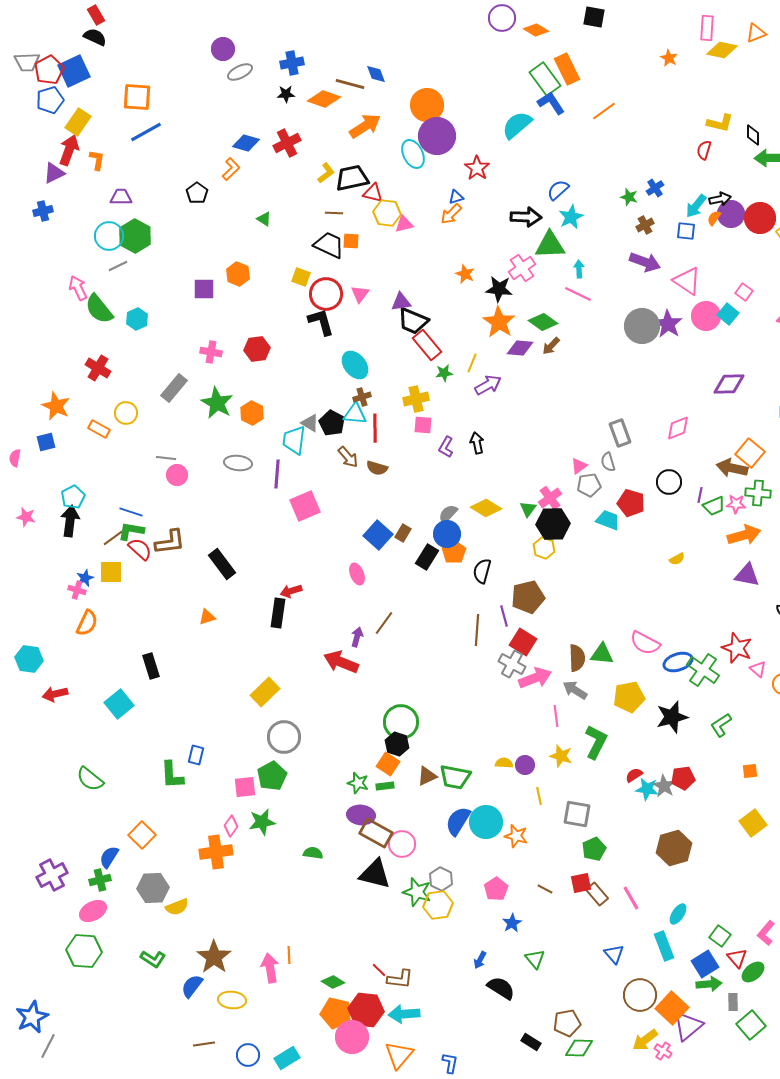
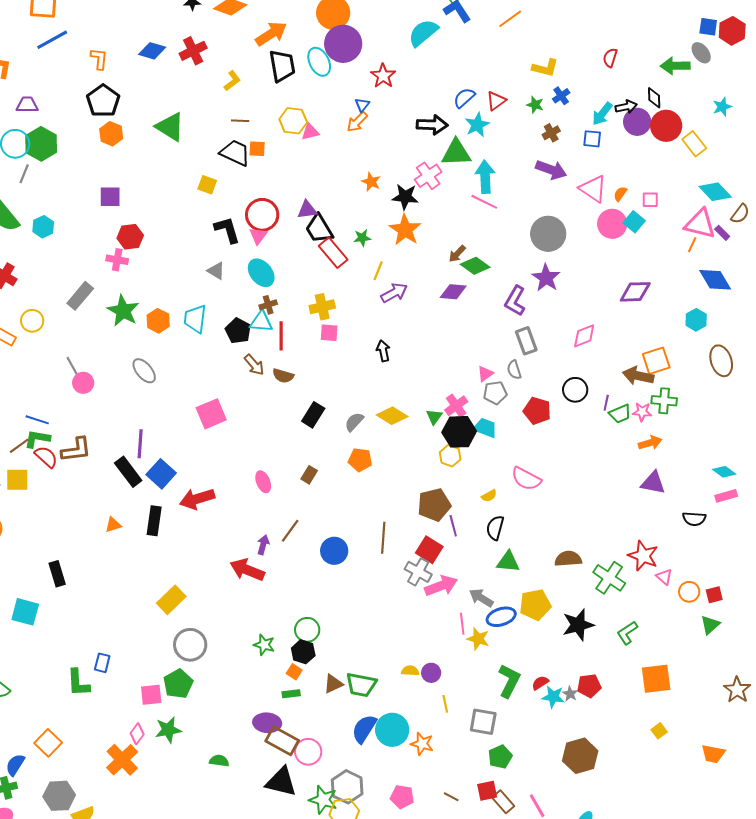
yellow L-shape: (720, 123) -> (545, 68), moved
black diamond: (753, 135) -> (654, 98), moved
orange L-shape: (231, 169) -> (99, 59), moved, turned -40
black trapezoid: (352, 178) -> (282, 66), moved, turned 92
black pentagon: (197, 193) -> (103, 101), size x1.5
red triangle: (373, 193) -> (496, 101), moved, turned -50
blue triangle: (456, 197) -> (362, 105), turned -35
orange semicircle: (714, 218) -> (620, 194), moved
green triangle: (264, 219) -> (170, 127), size x2.0
gray line: (118, 266) -> (24, 174), turned -42
cyan arrow: (579, 269) -> (485, 177), size x1.8
orange hexagon: (238, 274) -> (111, 134), moved
pink square: (744, 292) -> (650, 200), turned -36
red circle: (326, 294) -> (262, 215), moved
pink triangle: (360, 294) -> (258, 236), moved
black trapezoid: (413, 321) -> (319, 229), turned 36
green diamond: (543, 322) -> (475, 266), moved
purple star: (668, 324) -> (546, 278), moved
purple diamond: (520, 348) -> (453, 292), moved
red hexagon: (257, 349) -> (130, 237), moved
green star: (444, 373) -> (362, 238), moved
gray triangle: (310, 423) -> (216, 271), moved
cyan trapezoid: (294, 440) -> (195, 319), moved
purple L-shape: (446, 447) -> (515, 301), moved, size x1.4
orange square: (750, 453) -> (656, 361), turned 32
gray line: (166, 458) -> (72, 366), turned 54
gray ellipse: (238, 463) -> (144, 371), turned 44
purple line: (277, 474) -> (140, 444), moved
cyan trapezoid: (608, 520) -> (485, 428), moved
brown rectangle: (403, 533) -> (309, 475), moved
blue circle: (447, 534) -> (334, 551), moved
blue square: (378, 535) -> (161, 474), moved
orange arrow: (744, 535) -> (650, 443), size x0.7
orange pentagon: (454, 552) -> (360, 460), turned -30
black rectangle: (427, 557) -> (313, 415), moved
yellow semicircle: (677, 559) -> (489, 496), moved
black semicircle: (482, 571) -> (495, 528), moved
red arrow: (291, 591) -> (197, 499), size x1.6
black rectangle: (278, 613) -> (154, 521), moved
purple line: (504, 616) -> (453, 526), moved
pink semicircle: (645, 643) -> (526, 479), moved
brown semicircle: (577, 658) -> (568, 559), moved, turned -92
blue ellipse: (678, 662) -> (501, 617), moved
cyan square: (119, 704) -> (25, 612), turned -36
green circle: (401, 722) -> (307, 630), size x0.7
green L-shape: (596, 742) -> (509, 681), moved
yellow star: (561, 756) -> (478, 639), moved
orange square: (388, 764) -> (294, 672), size x0.7
orange square: (750, 771) -> (656, 679), size x2.0
green star: (358, 783) -> (264, 645), moved
gray star: (664, 786) -> (570, 694), size x0.7
yellow square: (753, 823) -> (659, 731), size x0.6
orange cross: (216, 852) -> (122, 760), turned -36
gray hexagon: (441, 879) -> (347, 787), size x1.4
pink pentagon: (496, 889) -> (402, 797), turned -30

